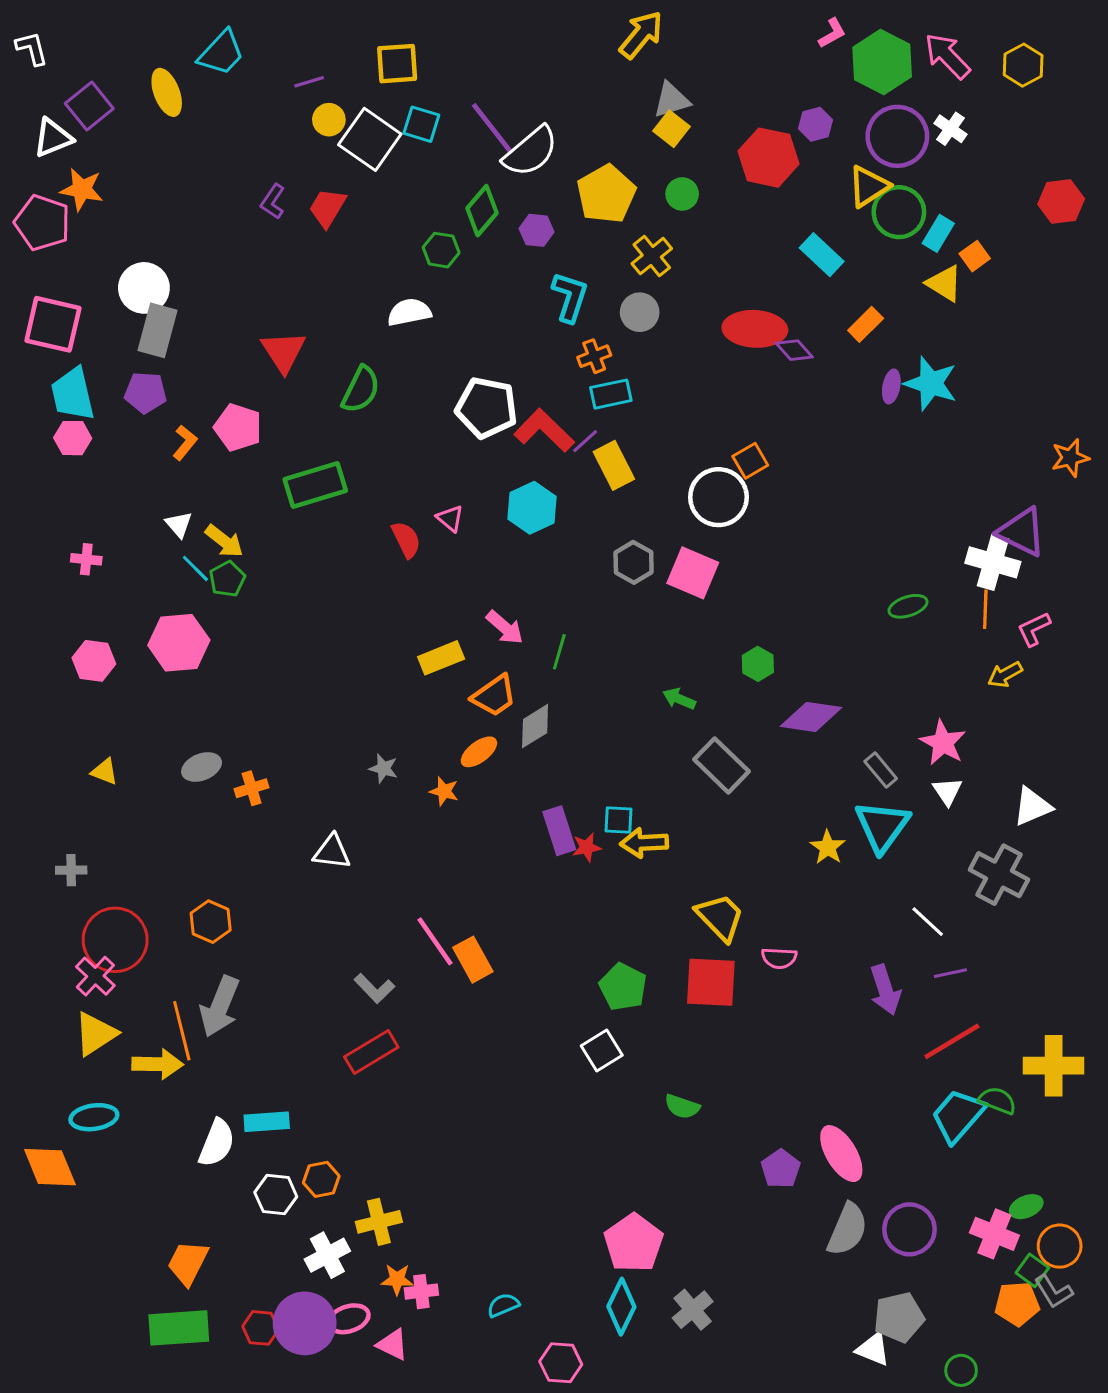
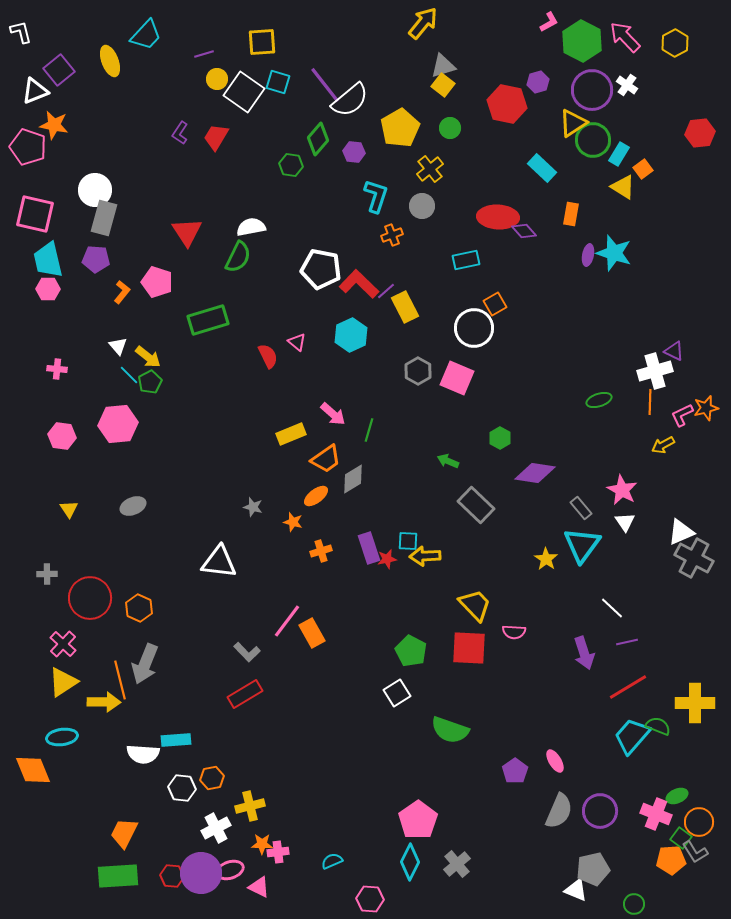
white semicircle: (409, 312) -> (251, 227), moved
orange rectangle: (866, 324) -> (571, 214), turned -35
cyan rectangle: (611, 394) -> (466, 260), moved
orange star: (1070, 458) -> (706, 408), moved
purple triangle: (1022, 532) -> (674, 351), size x0.6
white cross: (993, 562) -> (655, 371), turned -32
yellow triangle: (105, 772) -> (69, 509), turned 36
orange cross: (252, 788) -> (321, 551), moved
white triangle: (332, 852) -> (219, 562), size x1.4
gray cross: (999, 875) -> (694, 558), moved
red circle: (115, 940) -> (90, 598), moved
pink line: (435, 941) -> (287, 621), turned 72
green semicircle: (682, 1107) -> (450, 730), size x1.6
white semicircle: (217, 1143) -> (143, 754), turned 72
pink ellipse: (841, 1154) -> (555, 761), size x0.6

